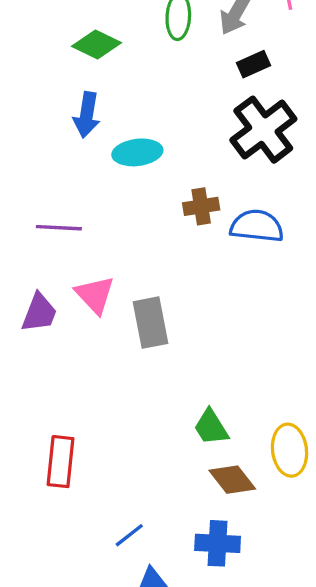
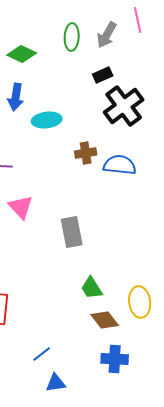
black rectangle: (254, 64) -> (103, 75), moved
gray rectangle: (150, 323) -> (72, 232), moved
blue cross: (218, 543) -> (115, 359), moved

